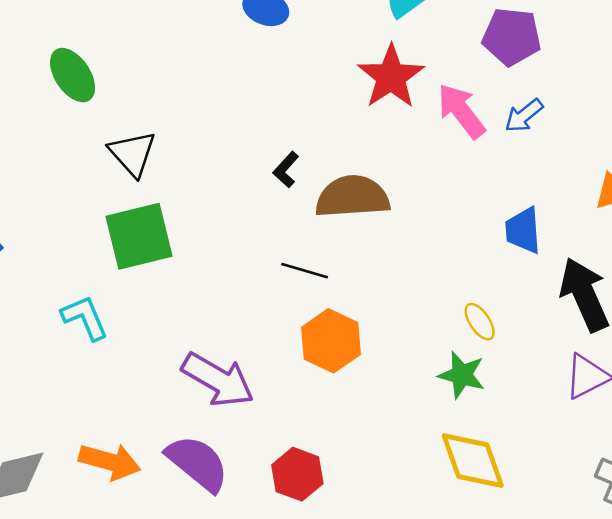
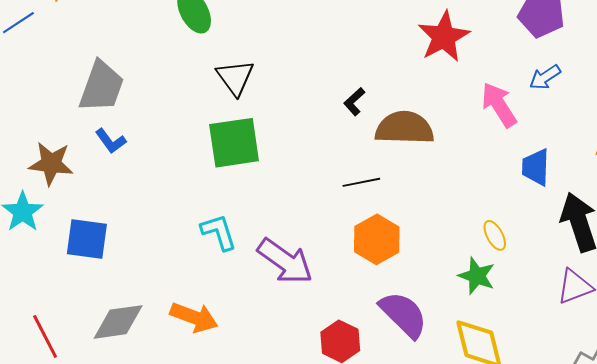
pink arrow: (461, 111) -> (499, 105), moved
black line: (305, 271) -> (361, 182), turned -33
cyan L-shape: (85, 318) -> (219, 232), moved
purple semicircle: (198, 463) -> (403, 315), moved

